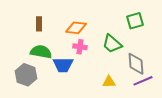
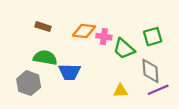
green square: (135, 21) -> (153, 37), moved
brown rectangle: (39, 24) -> (43, 27), turned -72
pink cross: (80, 47) -> (104, 37), moved

